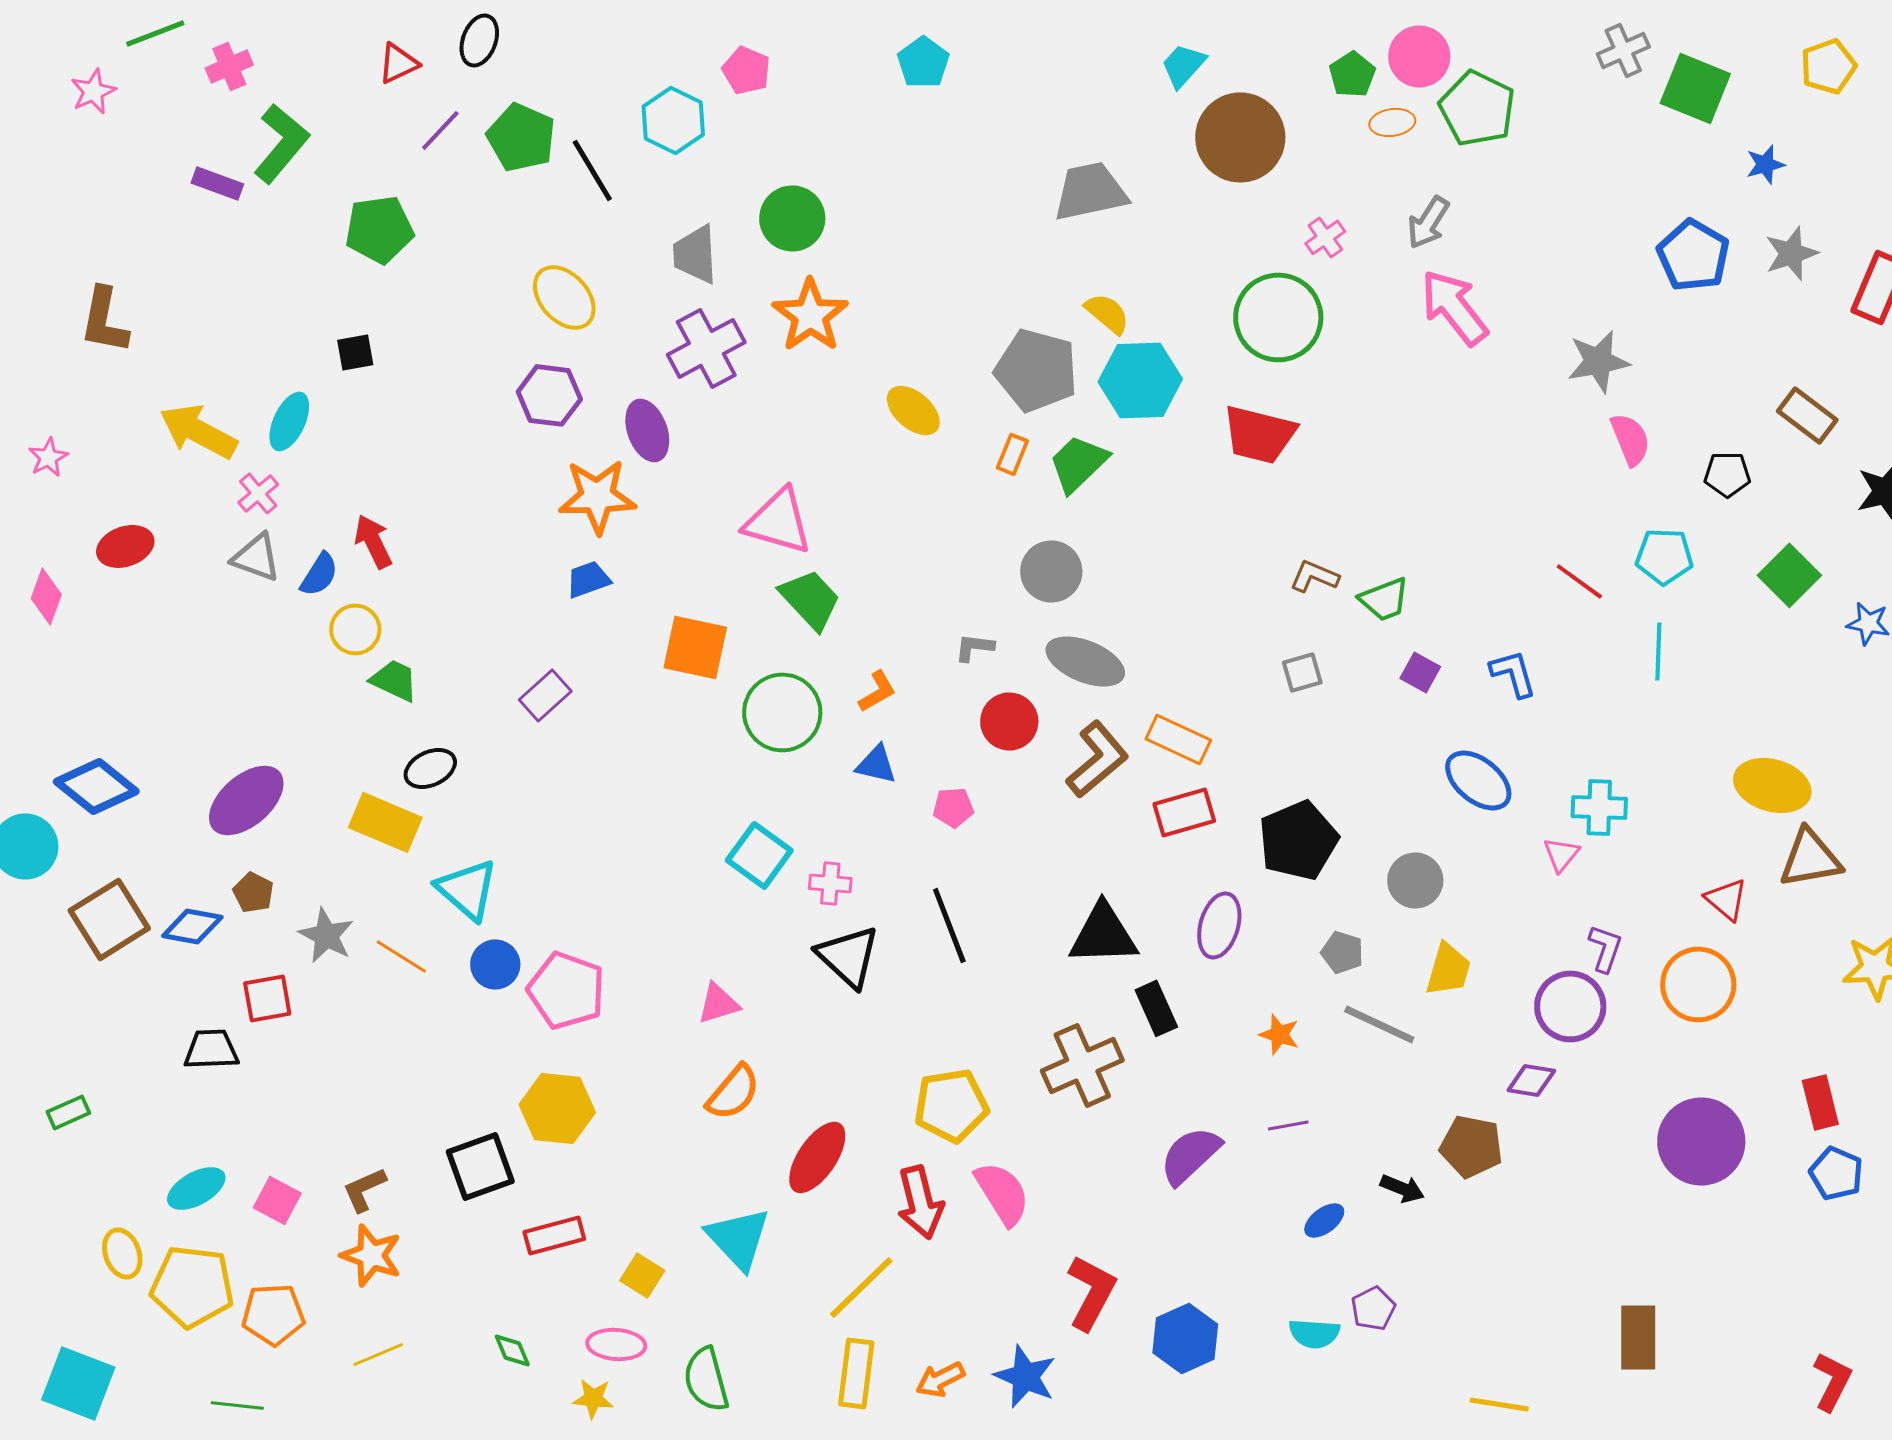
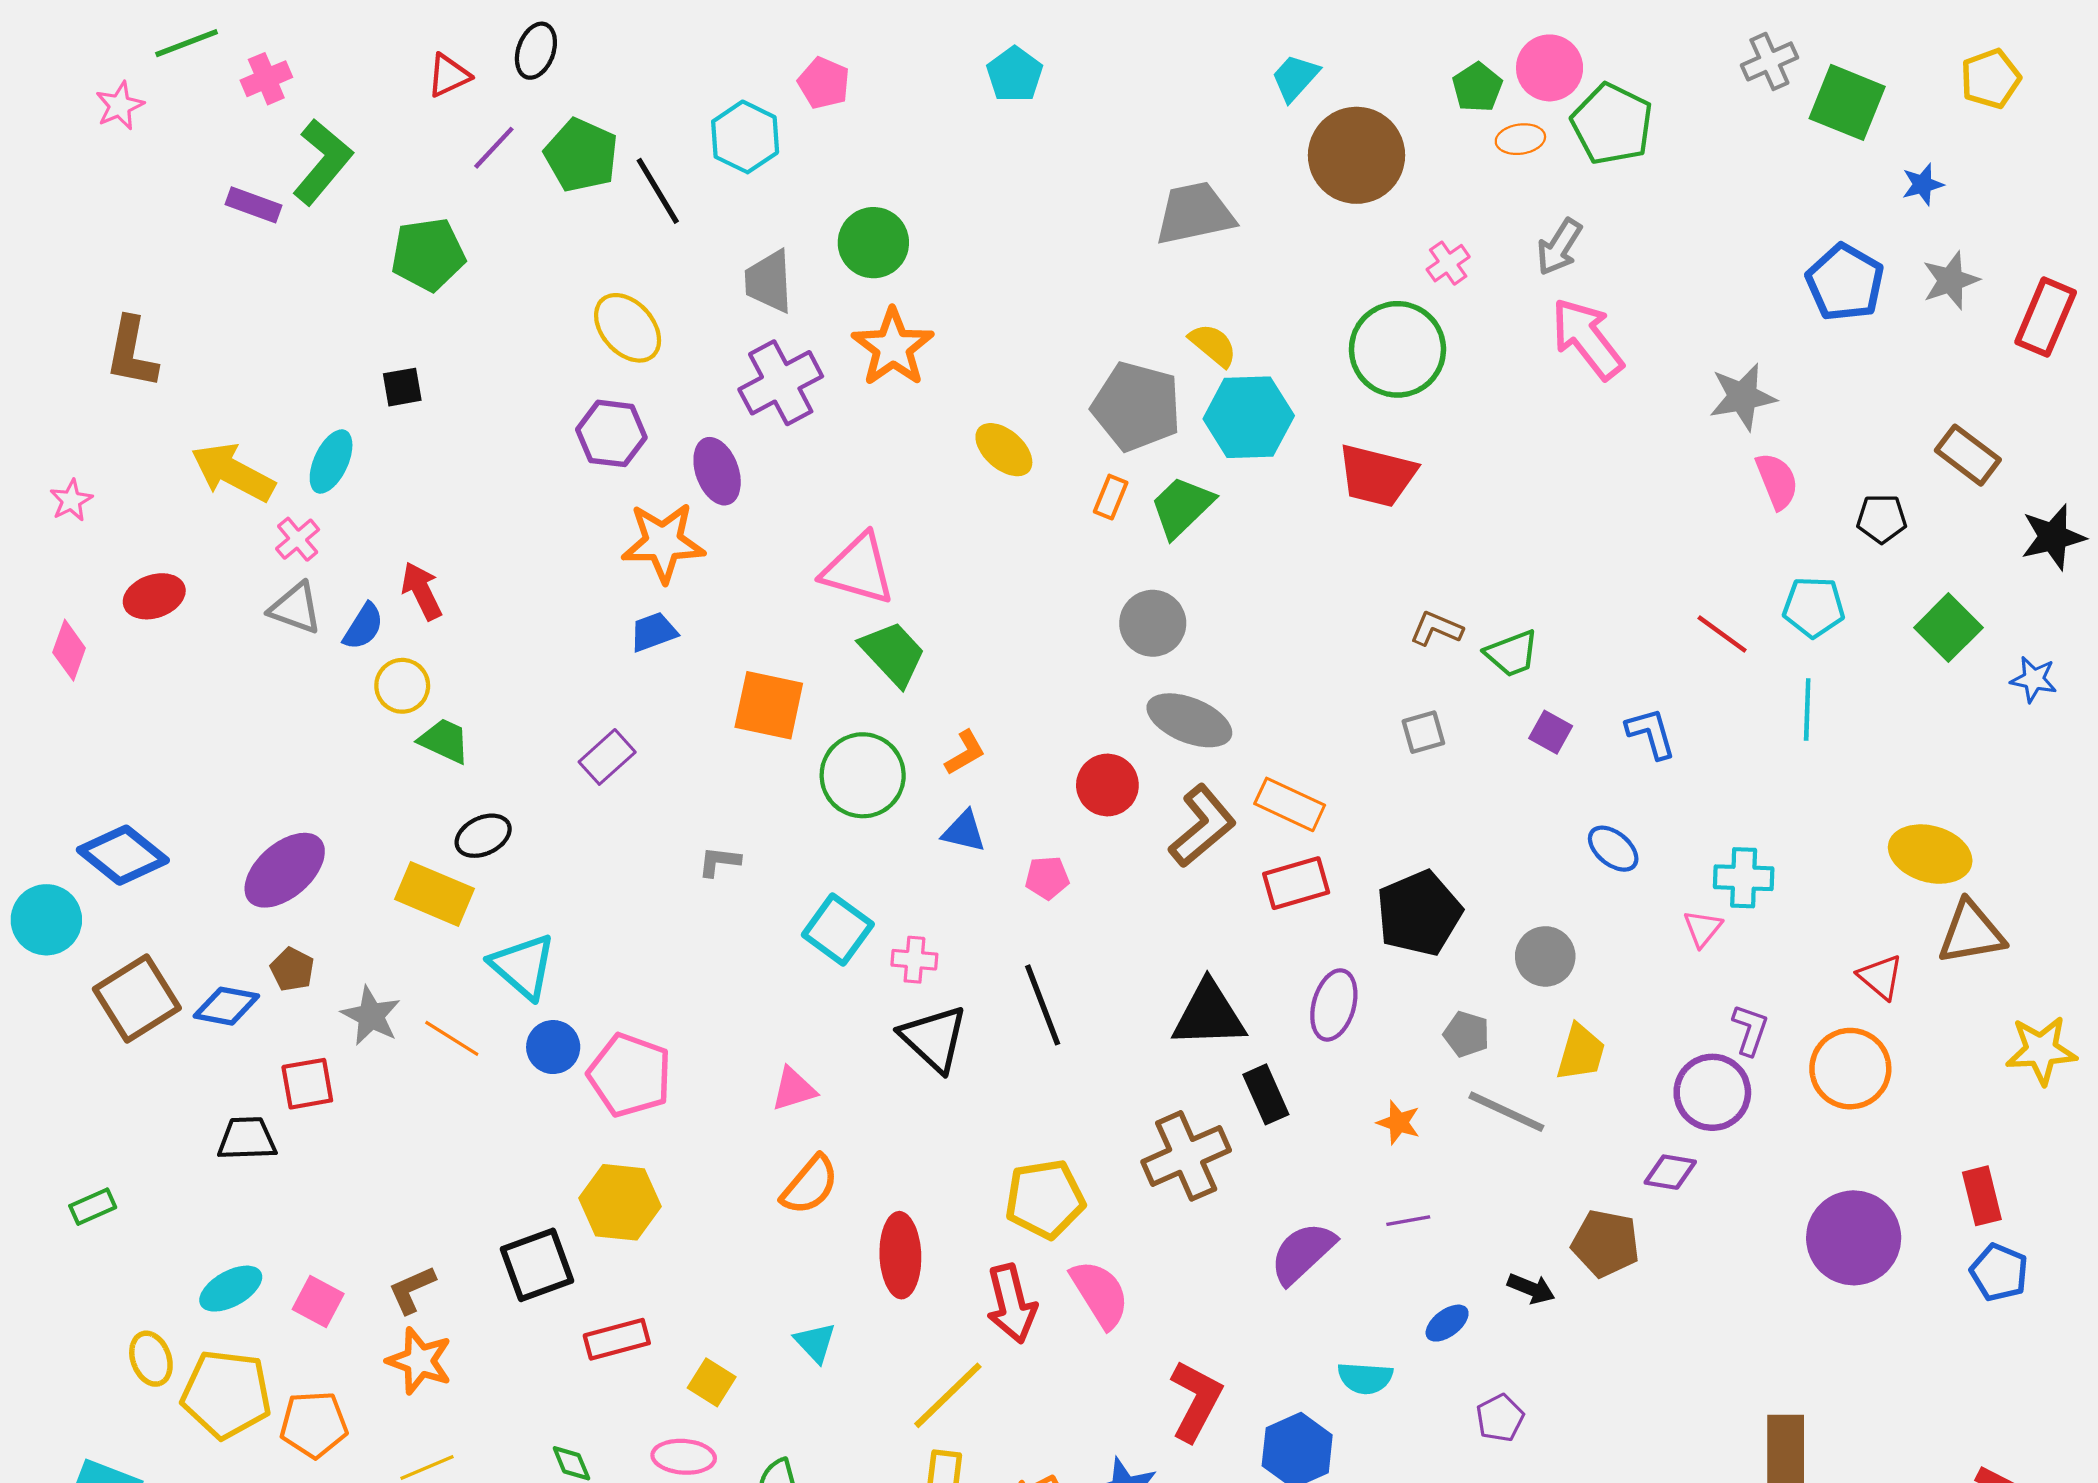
gray L-shape: (974, 647) -> (719, 862), moved
blue ellipse: (1478, 780) -> (1613, 849), size x0.7
red ellipse: (817, 1157) -> (900, 1255), turned -36
cyan triangle: (738, 1238) -> (815, 1342), size x0.6
cyan semicircle: (1314, 1333) -> (1365, 1378), moved

